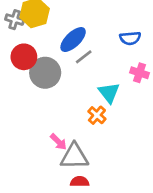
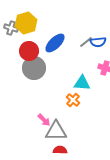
red circle: (24, 57) -> (29, 51), moved
gray line: (84, 57) -> (86, 42), moved
cyan triangle: (109, 93) -> (82, 83), turned -48

